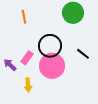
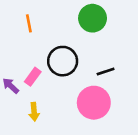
black line: (83, 54) -> (106, 71), turned -56
pink circle: (52, 66) -> (94, 103), moved

